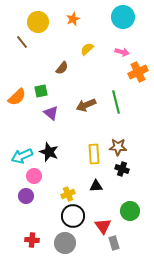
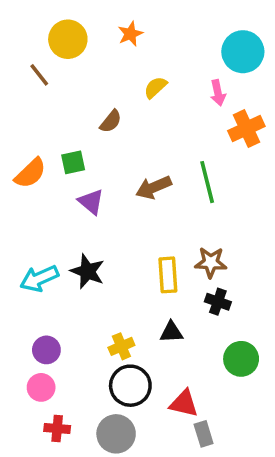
cyan circle: (123, 17) -> (243, 52), moved
pink arrow: (122, 52) -> (218, 93), turned 64
pink circle: (34, 176) -> (41, 387), moved
green circle: (130, 211) -> (241, 359), moved
red triangle: (103, 226) -> (184, 404), turned -42

